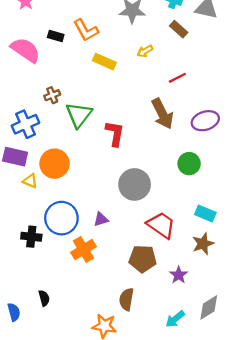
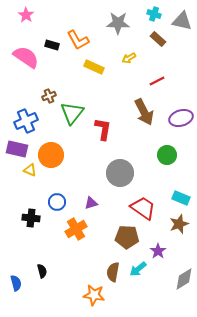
blue circle: (61, 218) -> (57, 202), size x0.6
cyan arrow: (175, 319) -> (138, 269), moved

